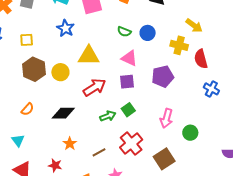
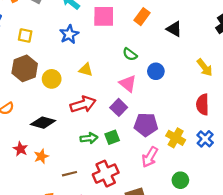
blue circle: (148, 33) -> (156, 71), moved
yellow cross: (179, 45) -> (176, 138), moved
yellow triangle: (89, 56) -> (86, 70), size x0.6
purple pentagon: (163, 76) -> (146, 125), moved
purple square: (127, 82) -> (119, 107), turned 35
green circle: (190, 133) -> (180, 180), moved
red star: (55, 165) -> (20, 149), moved

